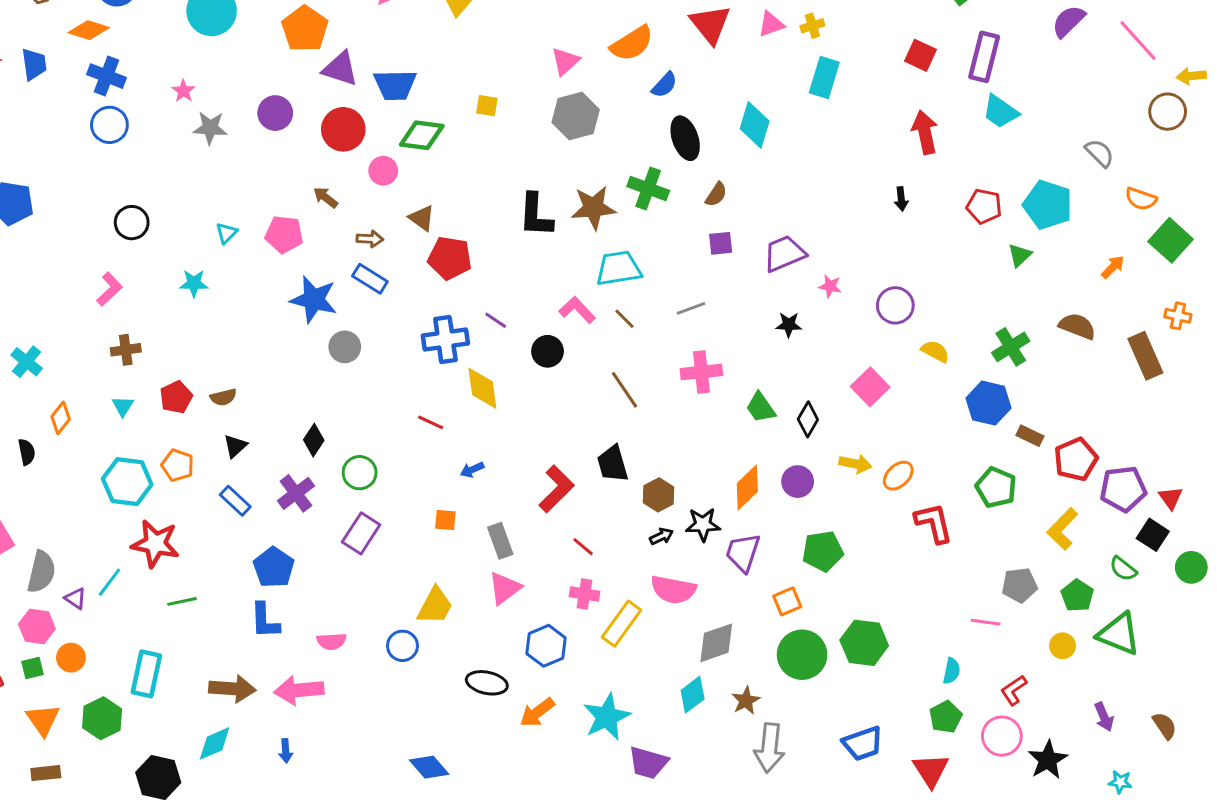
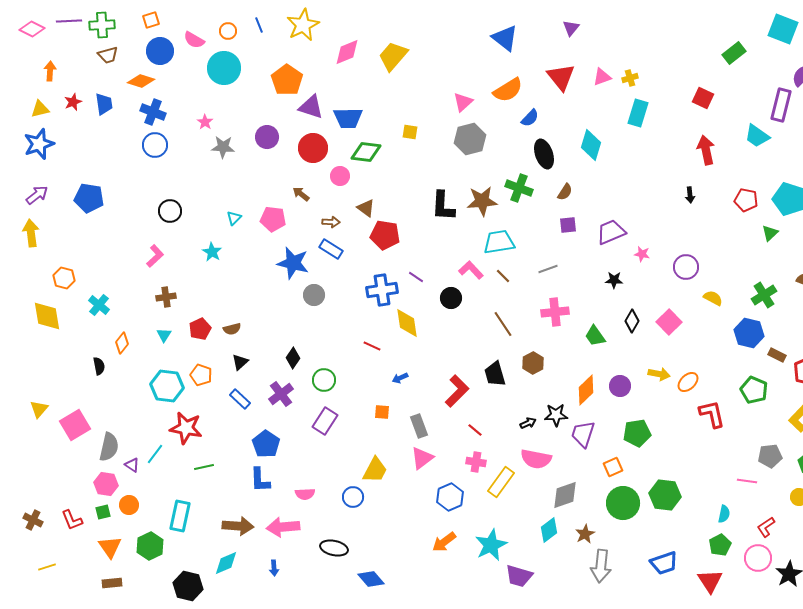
purple rectangle: (984, 57) -> (781, 105), moved
cyan star: (194, 283) -> (212, 252), turned 30
black diamond: (808, 419) -> (632, 321), moved
brown hexagon: (659, 495) -> (533, 363), moved
black ellipse: (487, 683) -> (334, 548), moved

